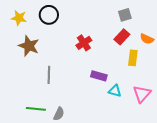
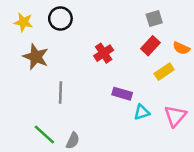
yellow rectangle: (133, 58) -> (164, 72), turned 49
cyan triangle: (115, 91) -> (142, 112), turned -32
green line: (36, 109) -> (44, 134), turned 36

